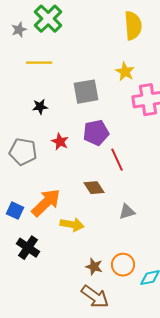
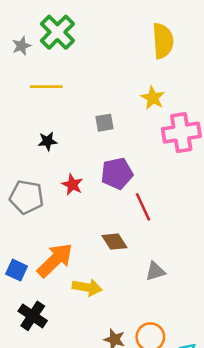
gray square: (86, 92) -> (105, 123), size x0.6

